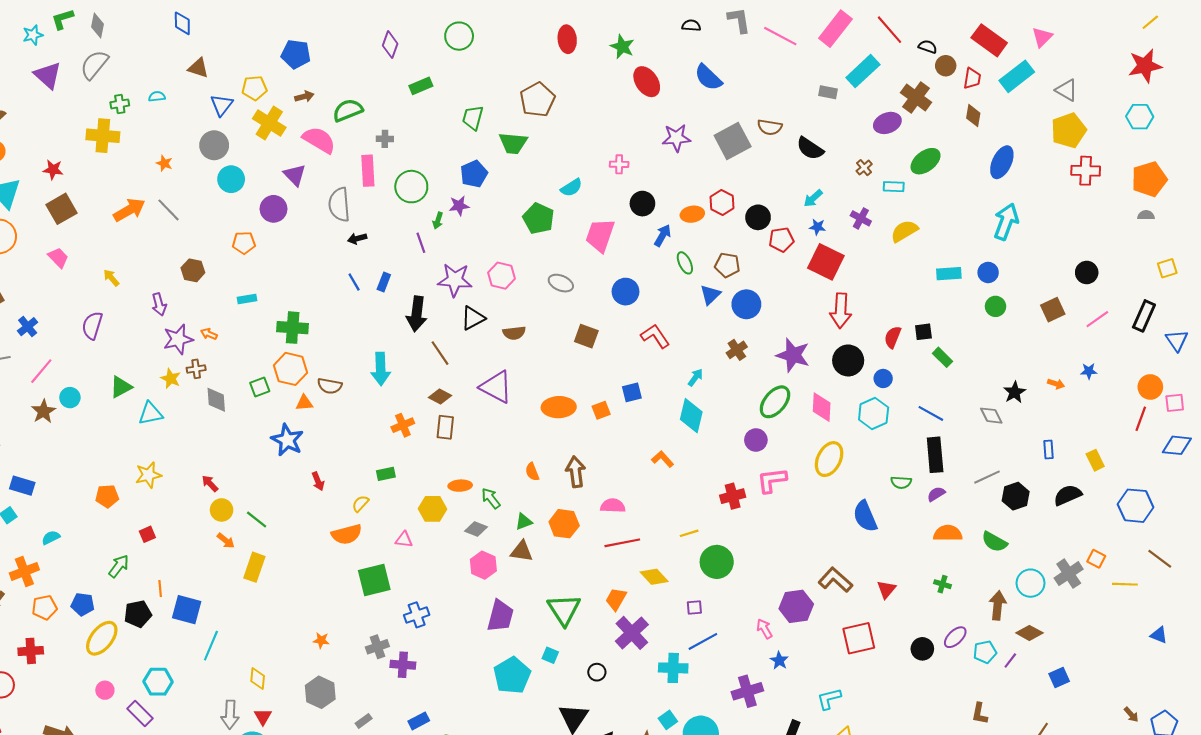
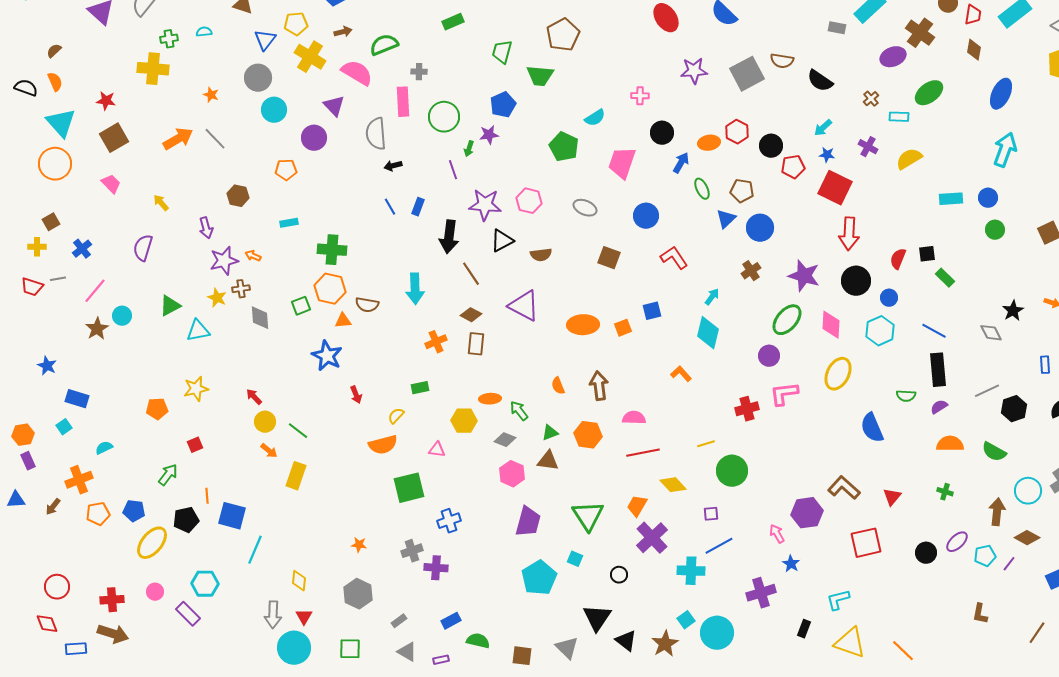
red cross: (31, 651) -> (112, 600), moved

